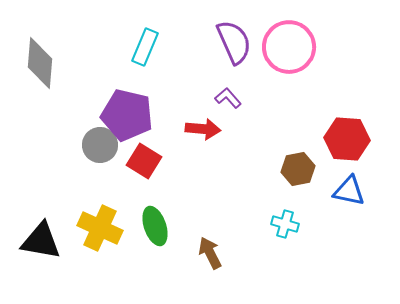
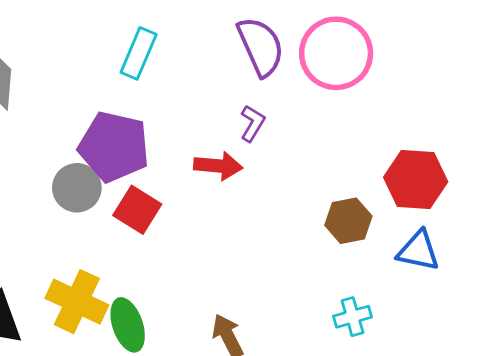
purple L-shape: (228, 98) -> (252, 123), turned 72
cyan cross: (285, 224) -> (353, 317), moved, turned -32
green ellipse: (155, 226) -> (128, 325), moved

